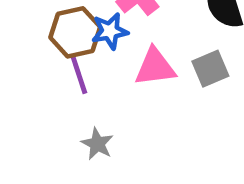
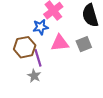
brown hexagon: (75, 32) -> (25, 47), moved
purple line: (79, 74) -> (38, 58), moved

